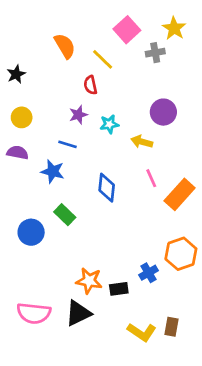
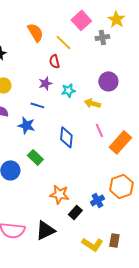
orange star: (89, 281) -> (59, 194), moved
black rectangle: (119, 289) -> (75, 212), turned -40

